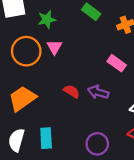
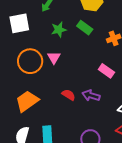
green star: (47, 19) -> (59, 30), moved

